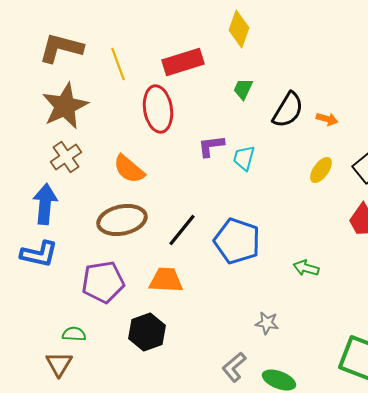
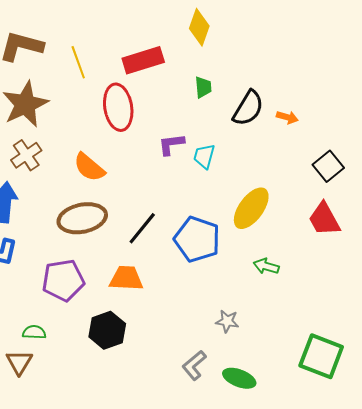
green trapezoid: (243, 89) -> (203, 87), turned 150
yellow ellipse: (321, 170) -> (251, 208), moved, size x1.6

